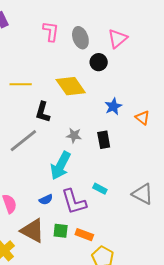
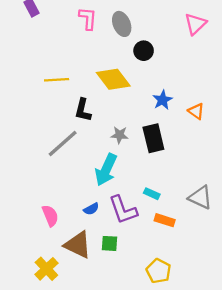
pink triangle: (117, 39) -> (195, 24), moved
black rectangle: (104, 140) -> (153, 138), size x1.4
orange rectangle: (84, 235) -> (165, 220), moved

